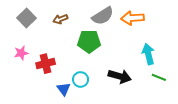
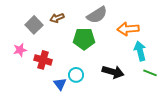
gray square: (26, 18) -> (34, 25), moved
orange arrow: (132, 18) -> (128, 29), moved
red cross: (46, 64) -> (43, 60), turned 30

